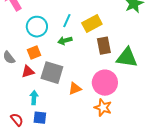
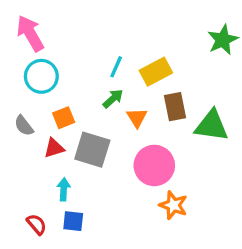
cyan circle: (37, 27) -> (41, 76), moved
green arrow: (65, 41) -> (113, 99), turned 152
pink circle: (105, 83) -> (154, 165), moved
orange triangle: (75, 89) -> (137, 118), moved, turned -40

